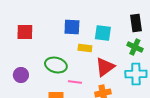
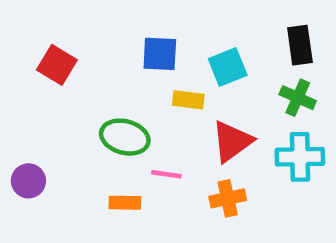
red square: (25, 32) -> (57, 65), turned 30
cyan square: (103, 33) -> (228, 67), turned -30
purple circle: (21, 75) -> (28, 181), moved

